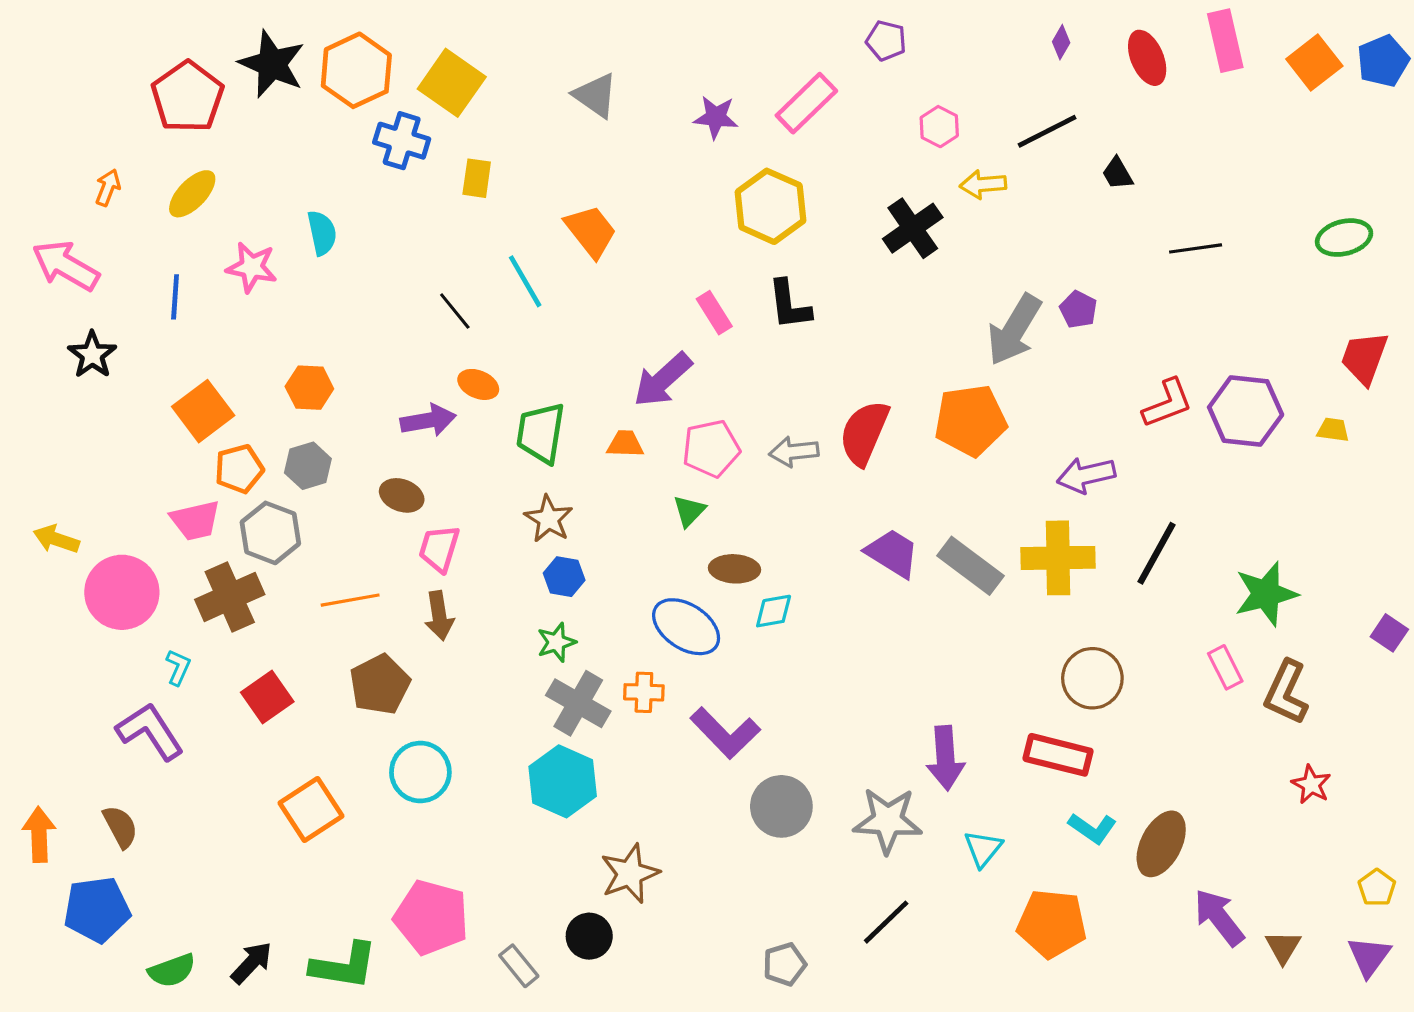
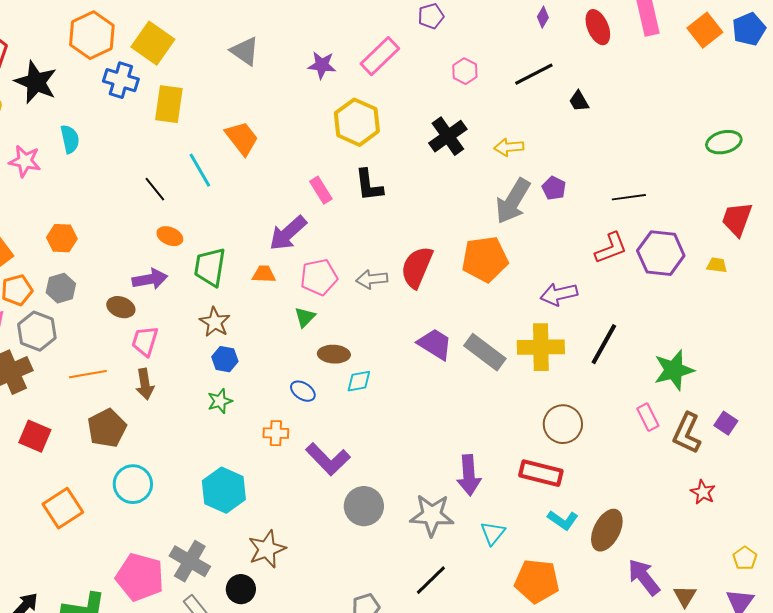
purple pentagon: (886, 41) -> (431, 16), turned -30
black star: (272, 64) -> (36, 82), moved
yellow rectangle: (477, 178) -> (169, 104), size x1.5
yellow arrow: (983, 184) -> (509, 147), moved
black line: (1196, 248) -> (629, 197), moved
purple arrow: (428, 420) -> (150, 279), moved
blue ellipse: (686, 627) -> (303, 391), size x0.6
purple square: (1389, 633) -> (726, 423), moved
red square: (267, 697) -> (35, 436), turned -32
gray cross: (578, 703) -> (190, 561), moved

